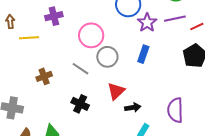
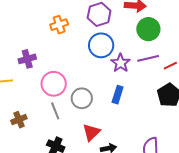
pink circle: (91, 35) -> (54, 84), moved
gray line: (80, 69) -> (55, 111), turned 36

